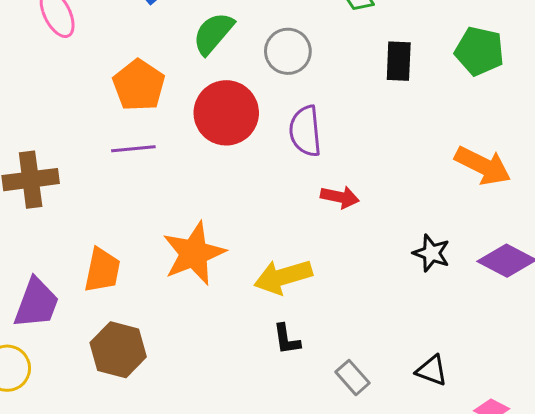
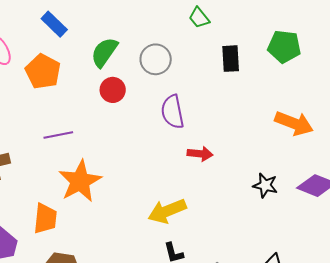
orange pentagon: (139, 85) -> (43, 71), moved
red circle: (226, 113) -> (113, 90), moved, size x0.6
orange star: (194, 253) -> (80, 181), moved

